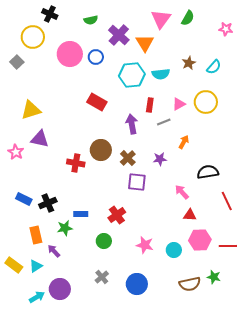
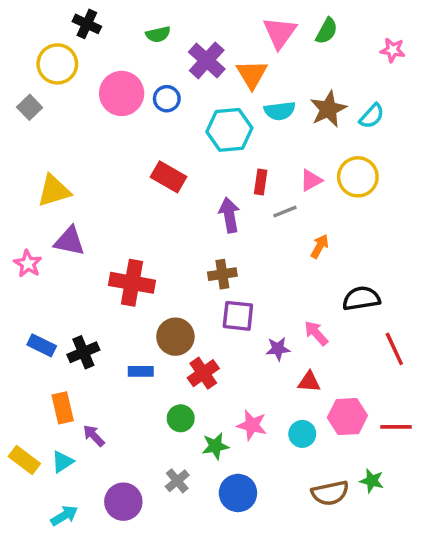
brown star: (189, 63) -> (328, 109), size x1.5
cyan semicircle: (161, 74) -> (280, 111), moved
brown circle: (101, 150) -> (175, 337), moved
brown cross: (128, 158) -> (222, 274), turned 35
purple star: (160, 159) -> (278, 349), moved
red cross: (76, 163) -> (132, 283), size x1.4
red triangle: (190, 215) -> (309, 382), moved
green star: (65, 228) -> (215, 446), moved
purple circle: (60, 289) -> (123, 502), moved

